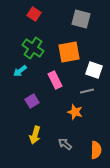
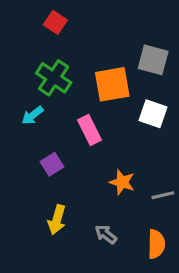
gray square: (81, 19) -> (153, 60), moved
gray line: (87, 91) -> (163, 195), moved

